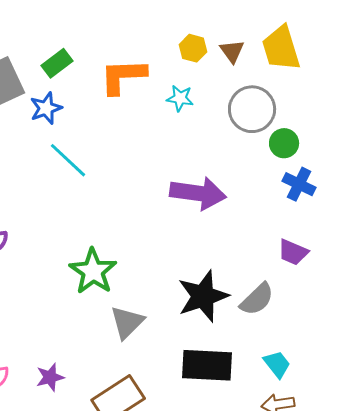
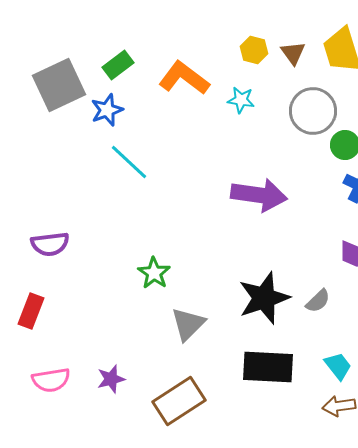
orange L-shape: (123, 76) -> (184, 78), turned 39
green star: (93, 271) -> (154, 273), size x0.7
gray semicircle: (257, 299) -> (318, 301), size x0.7

